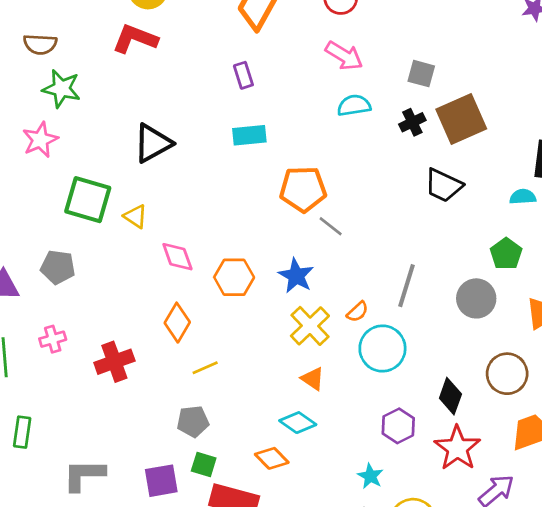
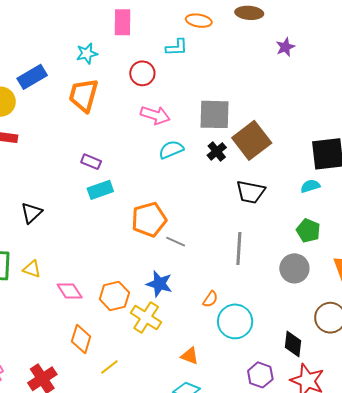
gray square: (421, 74) -> (215, 114), size x1.6
purple rectangle: (243, 75) -> (91, 162), moved, turned -36
black triangle: (153, 143) -> (31, 213), size x0.7
gray line: (407, 286) -> (239, 249), moved
yellow cross: (310, 326) -> (146, 318), moved

